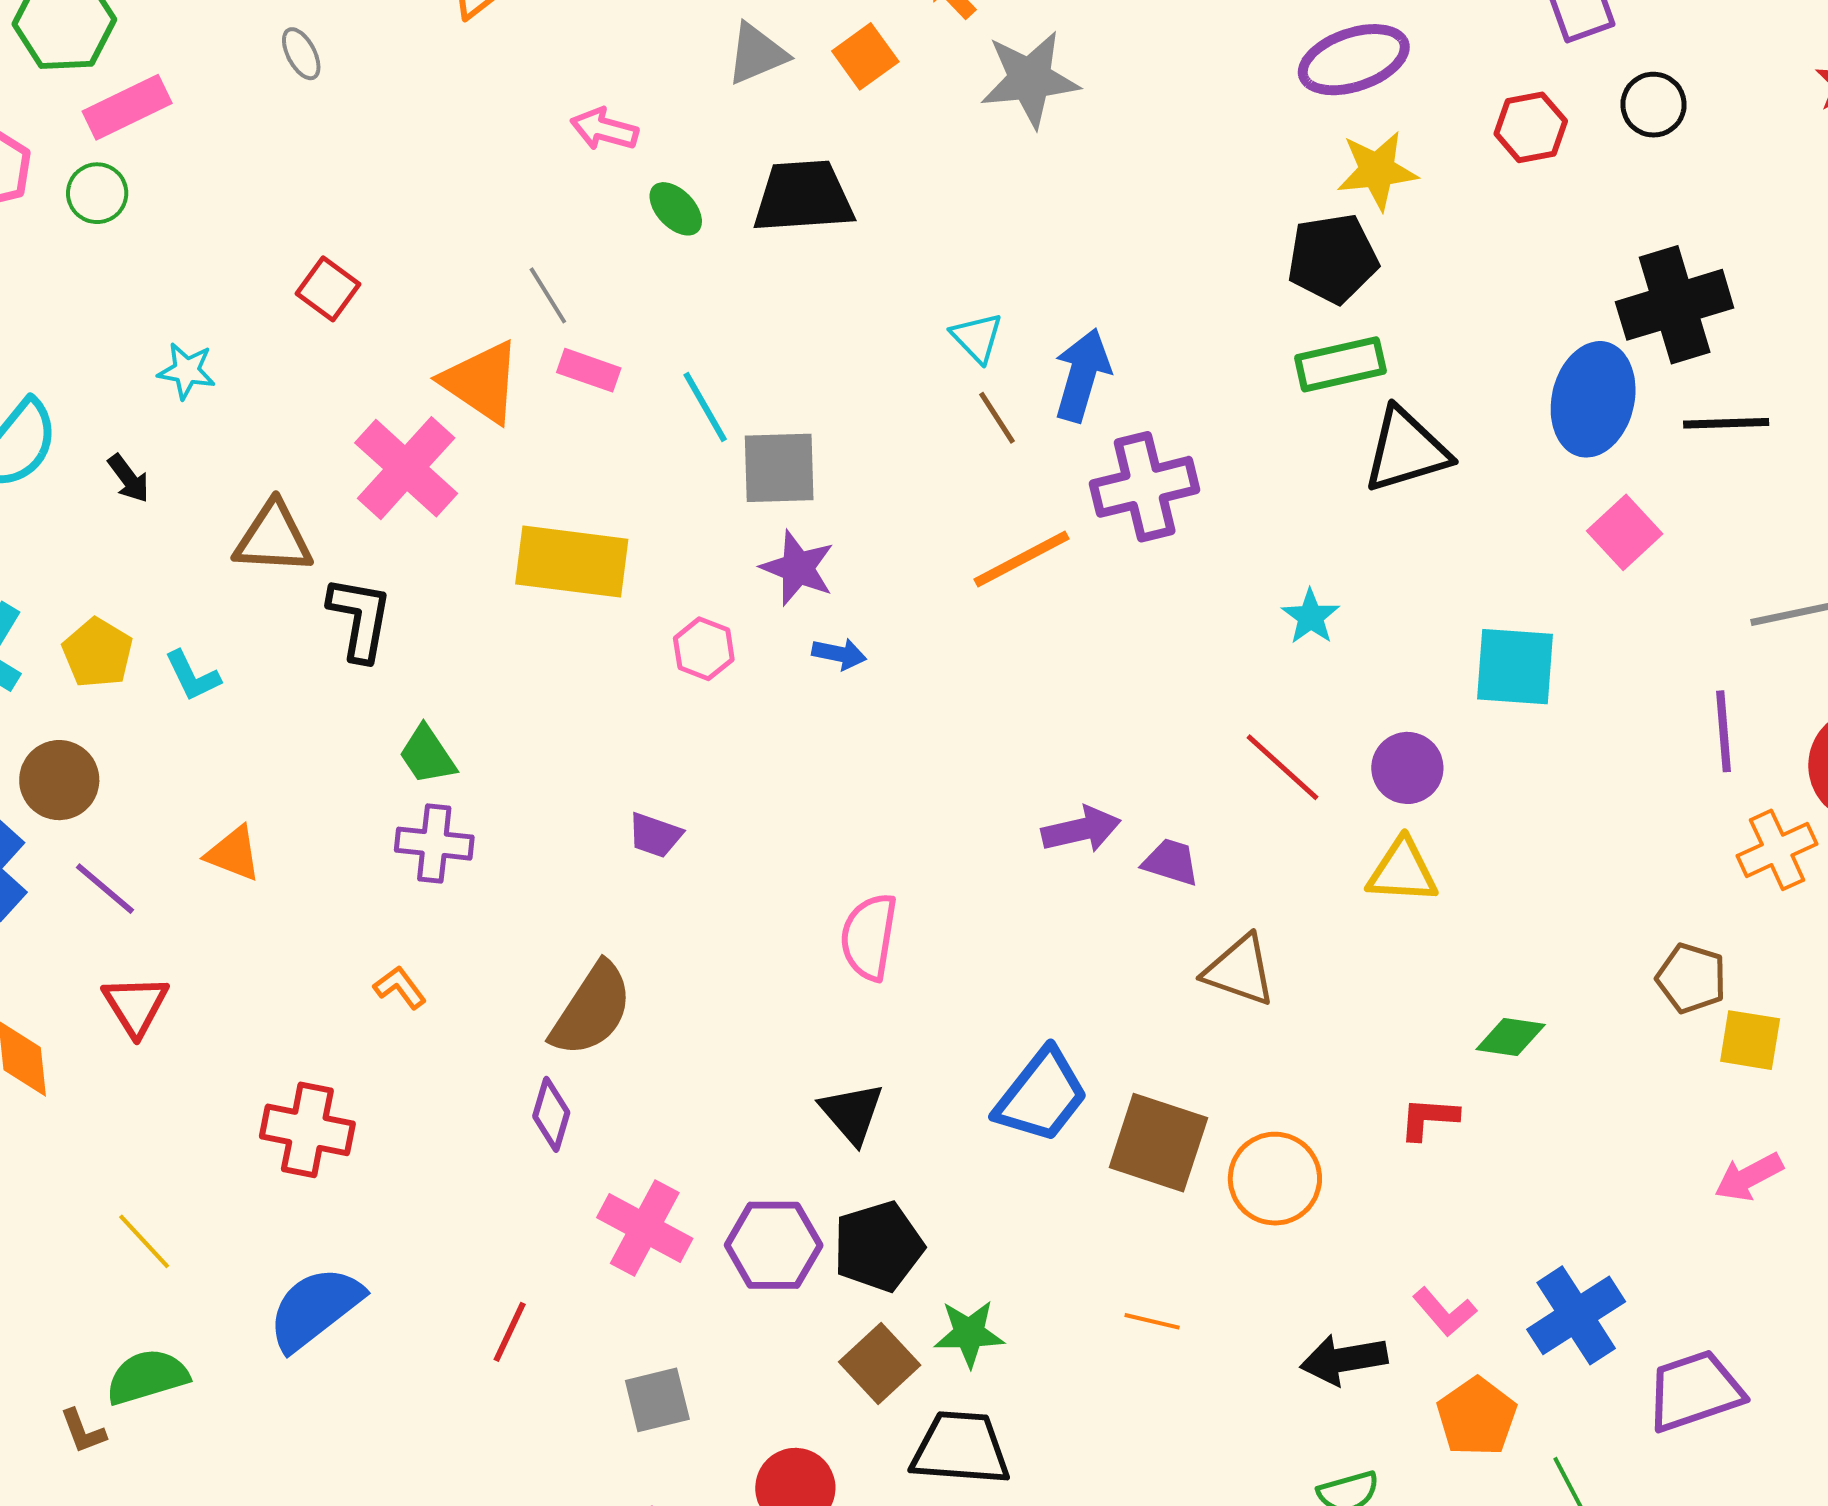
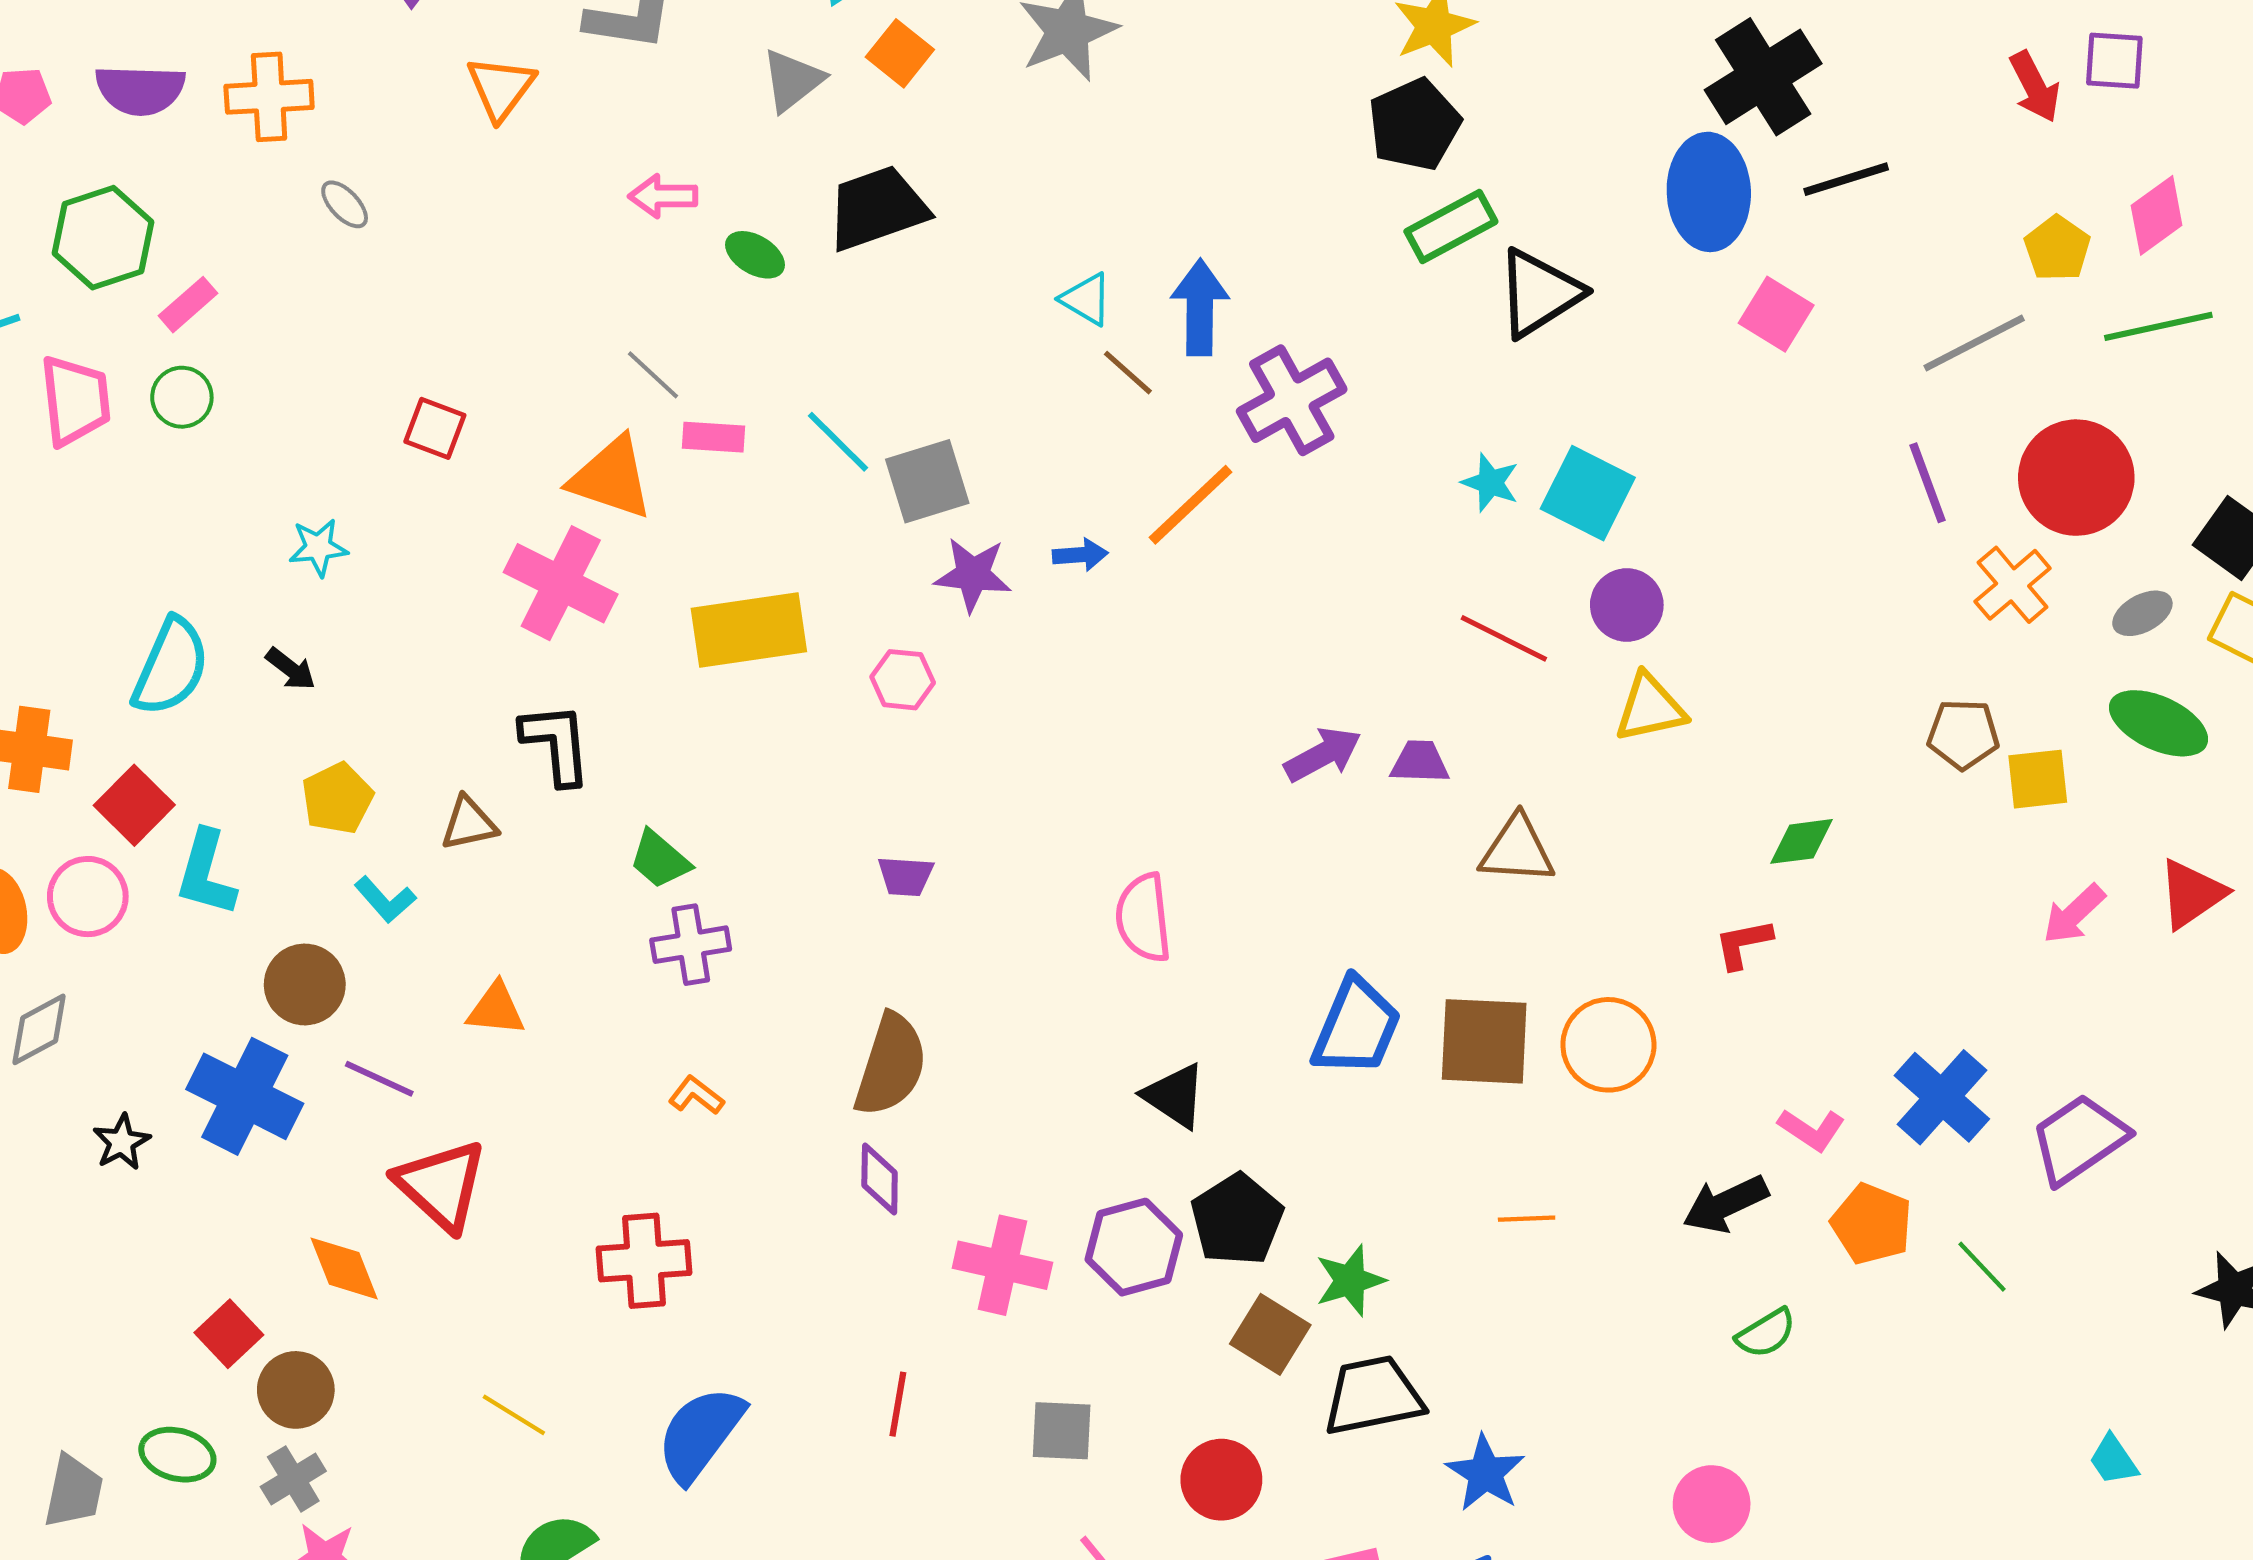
pink rectangle: (127, 107) -> (188, 305), size x0.7
brown triangle: (273, 538) -> (469, 823), moved, size x0.7
yellow pentagon: (98, 653) -> (337, 798), moved, turned 30
blue arrow: (839, 654) -> (1080, 555), moved
cyan square: (1515, 667) -> (1588, 493), moved, turned 38
cyan L-shape: (192, 676) -> (385, 900), moved
red triangle: (136, 1005) -> (441, 1185), size x1.4
gray square: (657, 1400) -> (1062, 1431), turned 32

